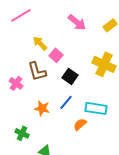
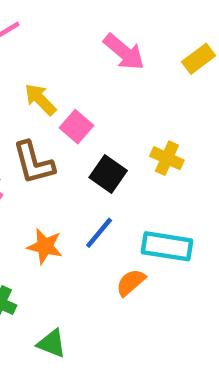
yellow cross: (104, 64) -> (167, 158), moved, size x0.6

